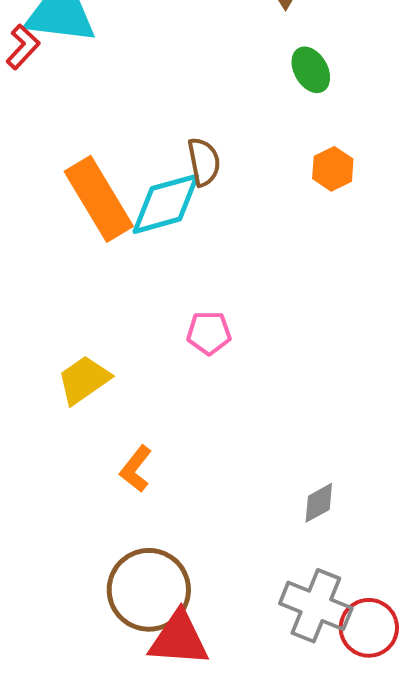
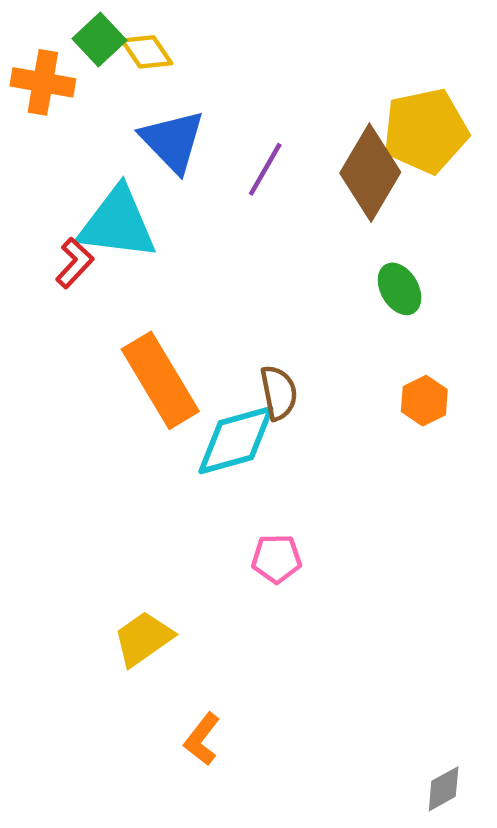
orange rectangle: (99, 199) -> (160, 380), moved
pink pentagon: (209, 333) -> (276, 559), moved
gray diamond: (319, 503) -> (444, 789), moved

